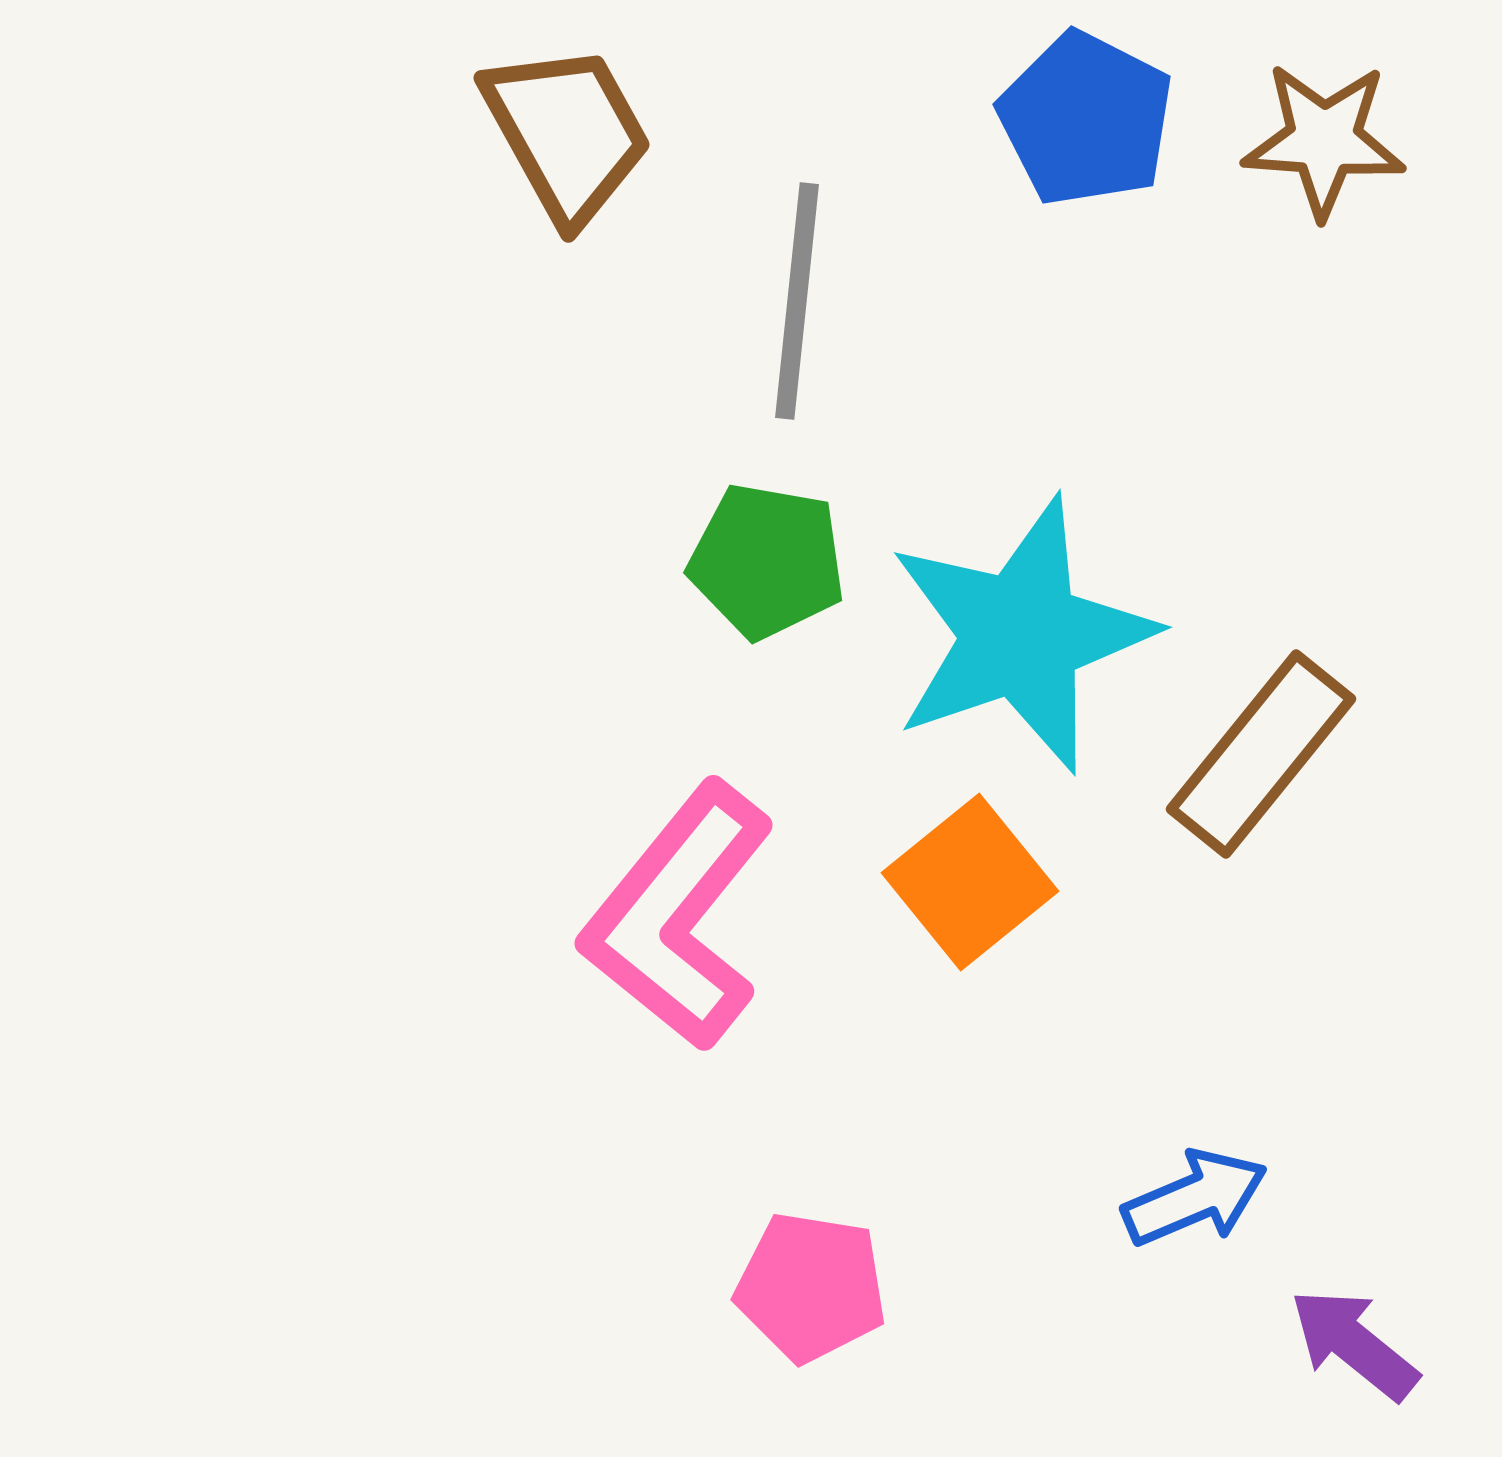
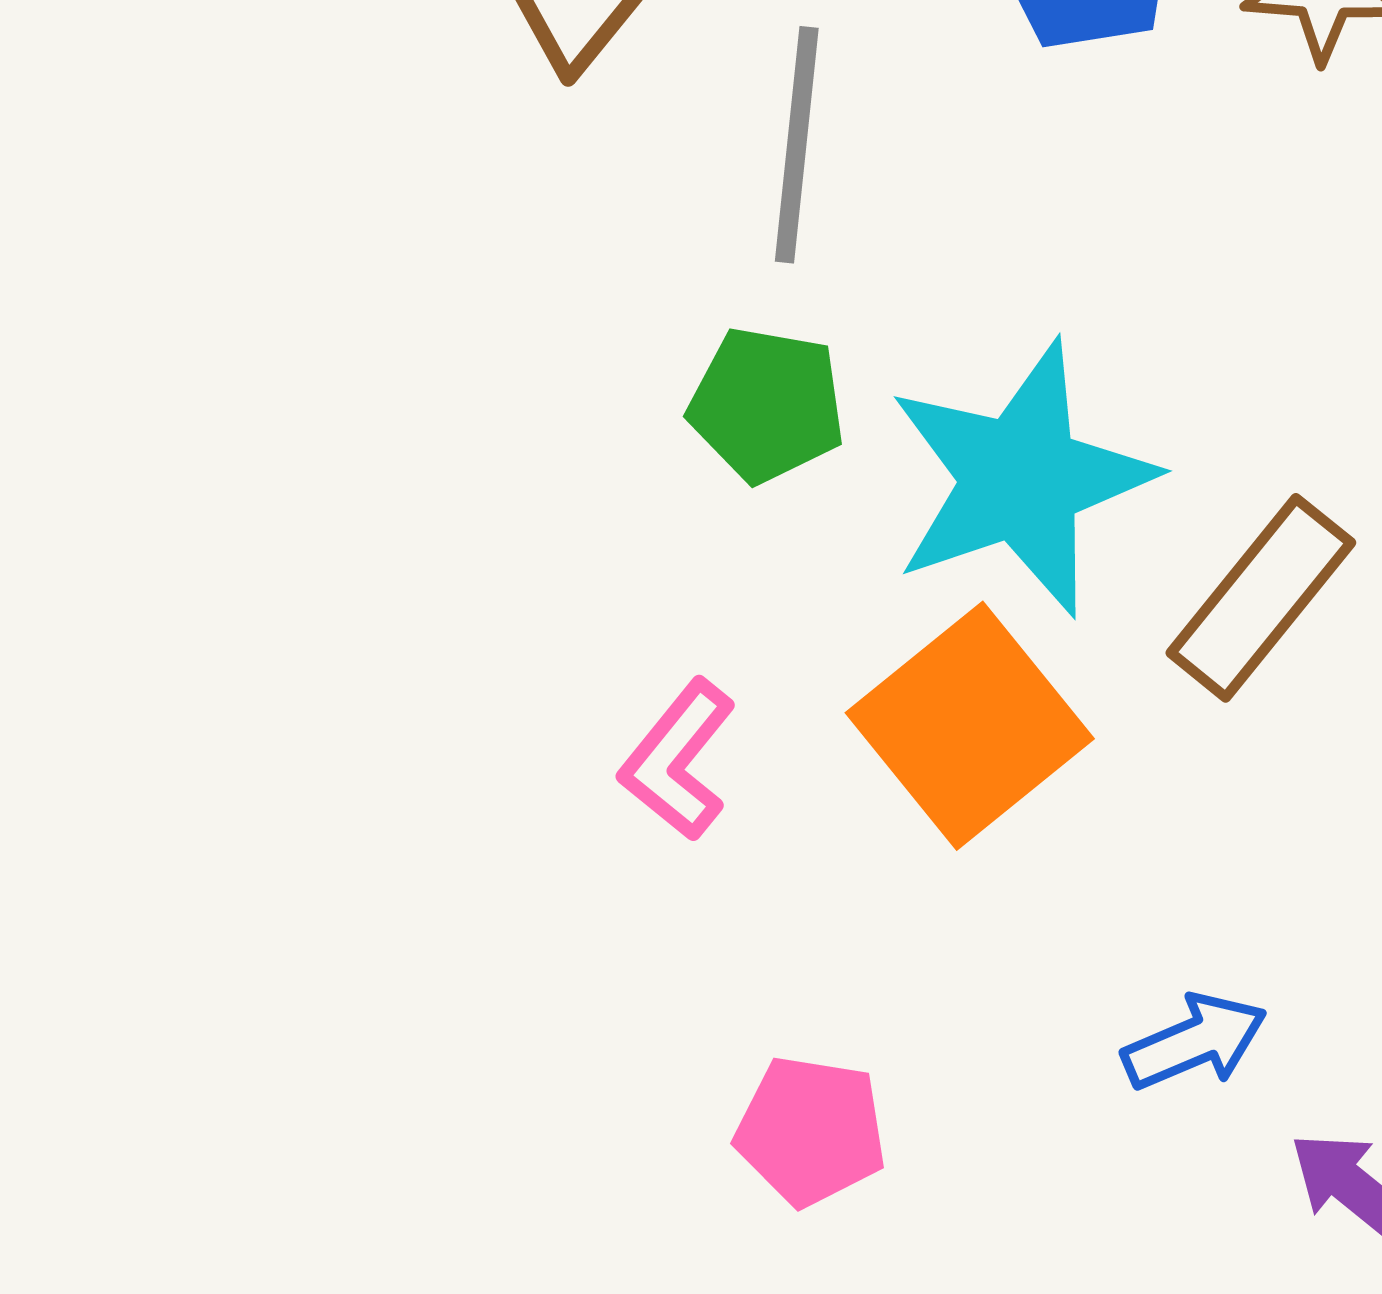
orange square: (970, 882) -> (970, 726), size x1.4
pink L-shape: (678, 916) -> (678, 760), size x0.6

